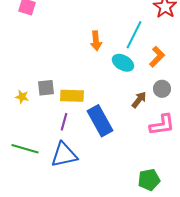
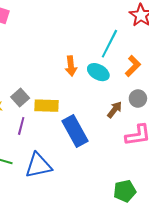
orange arrow: (96, 41) -> (71, 66), moved
gray square: (46, 88) -> (20, 97), turned -36
purple line: (64, 122) -> (21, 126), moved

